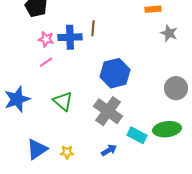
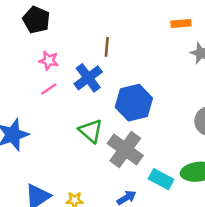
blue cross: (70, 37) -> (88, 78), moved, turned -35
green triangle: (63, 101) -> (91, 131), moved

